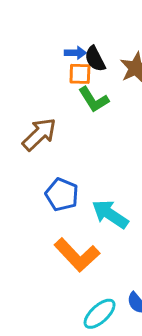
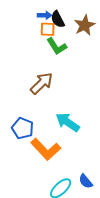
brown arrow: (39, 134) -> (42, 83), moved
blue pentagon: (62, 195) -> (23, 128), moved

